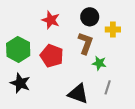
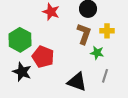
yellow cross: (113, 29) -> (107, 31), moved
red pentagon: (52, 56) -> (43, 57), moved

